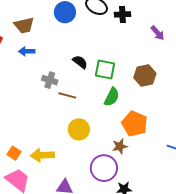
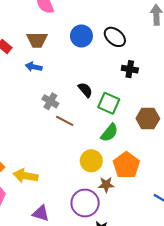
black cross: (122, 14) -> (130, 69), moved
yellow circle: (79, 129) -> (91, 161), moved

